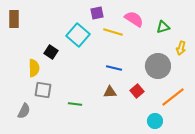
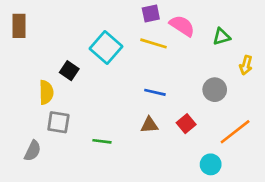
purple square: (97, 13) -> (151, 14), moved
gray circle: (158, 66) -> (215, 90), size x0.7

